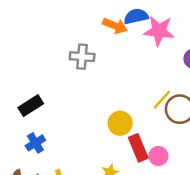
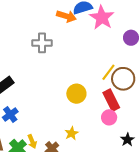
pink star: (159, 31) -> (102, 18), turned 30
red rectangle: (138, 148) -> (111, 100), moved

